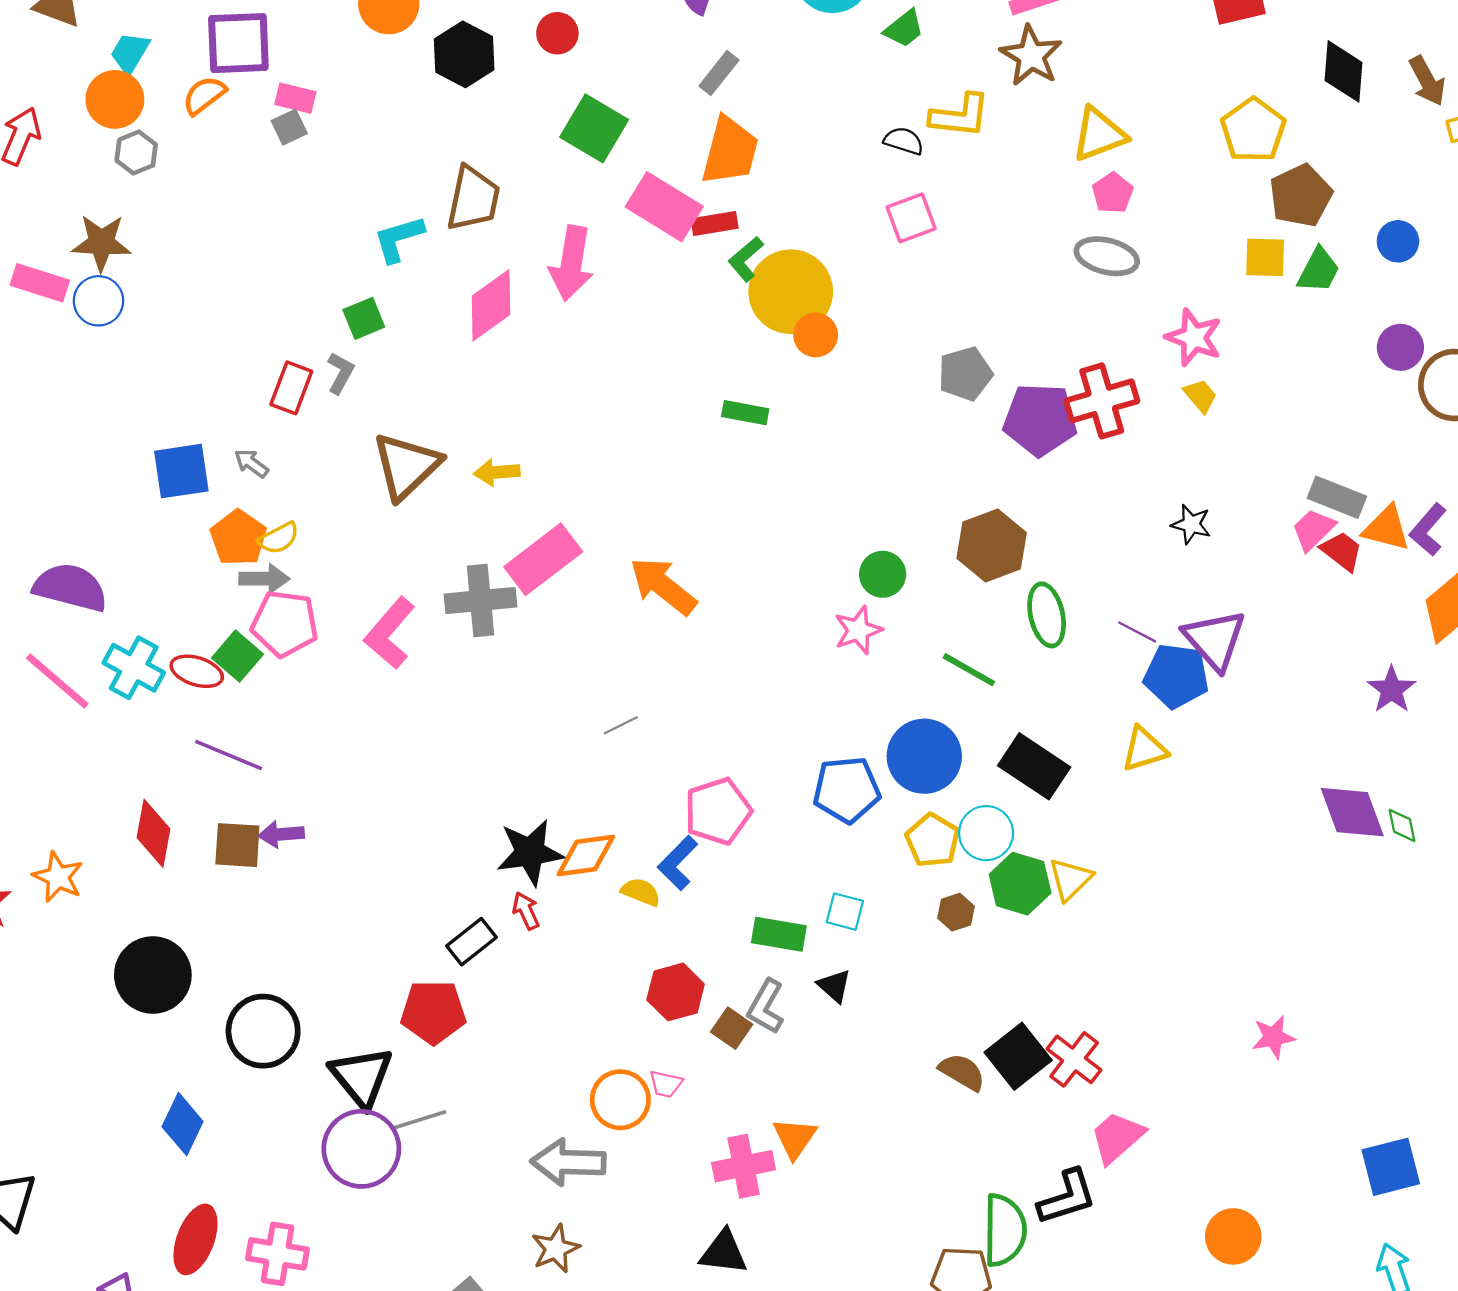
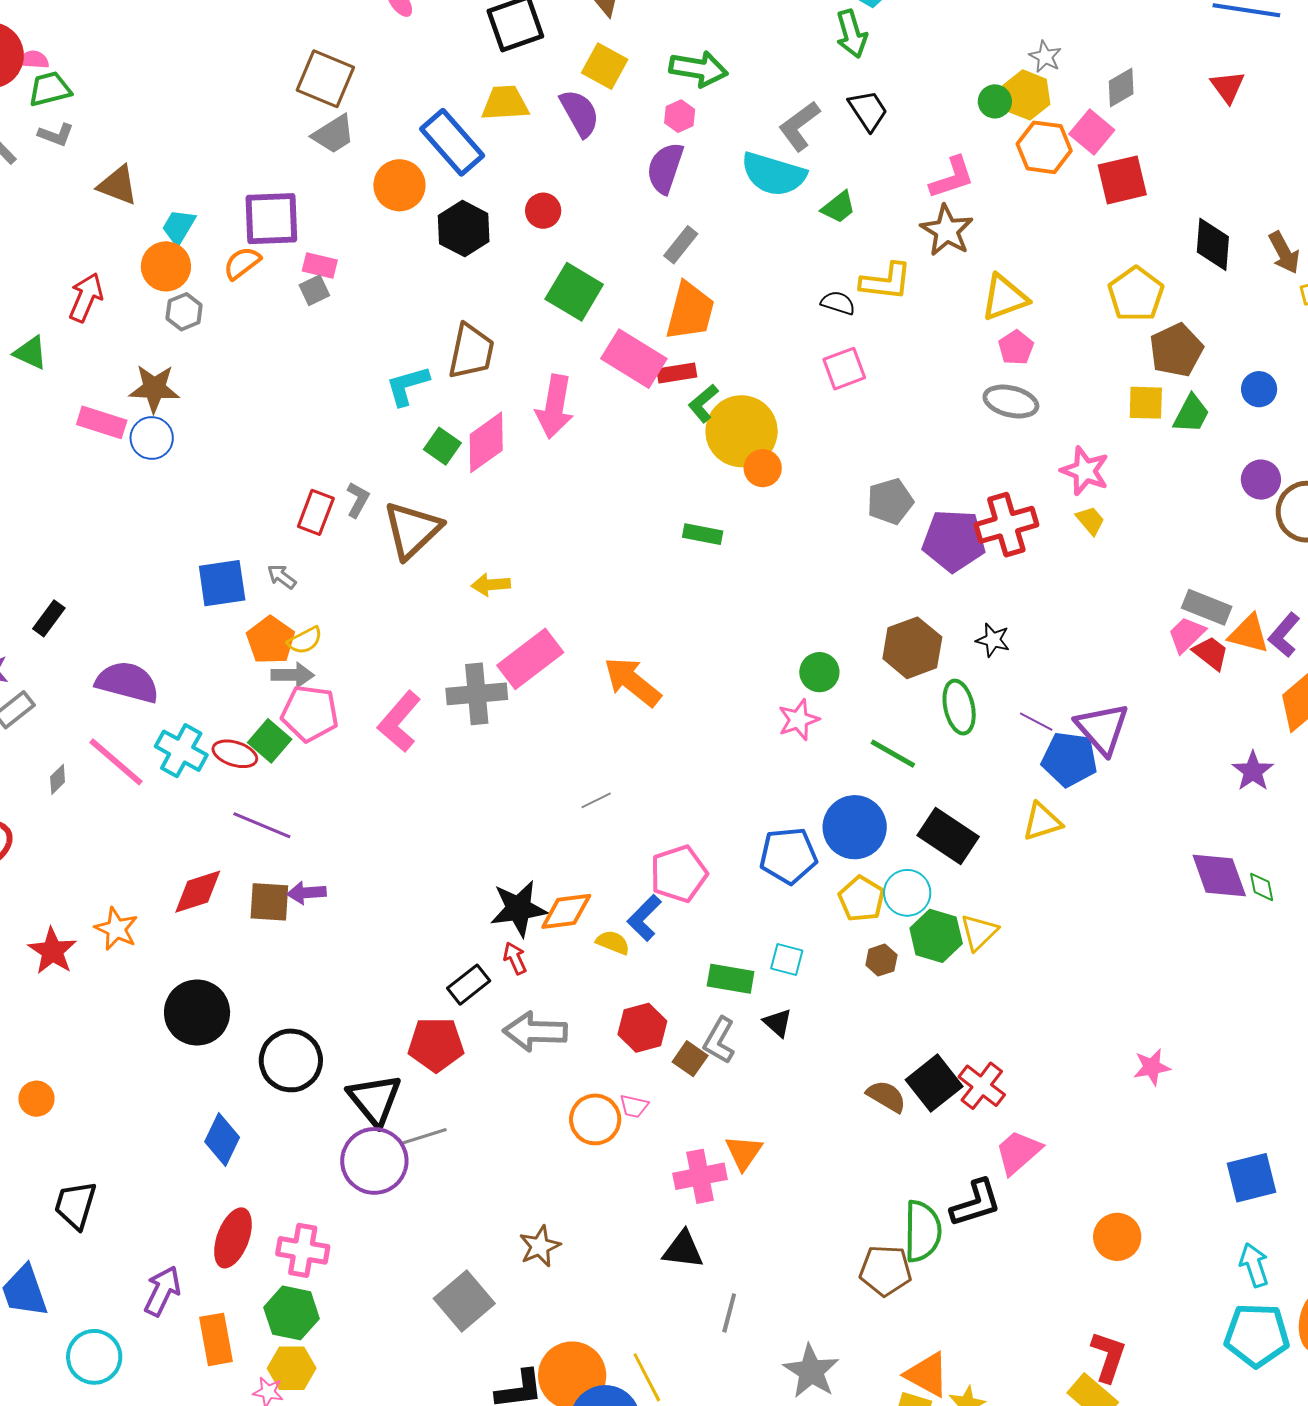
green square: (364, 318) -> (442, 446), moved, turned -33
brown triangle: (406, 466) -> (412, 530), moved
black star: (1191, 524) -> (993, 640), moved
red diamond: (153, 833) -> (198, 892), turned 62
gray arrow: (568, 1162) -> (535, 1032), moved

